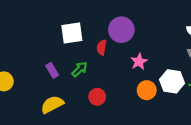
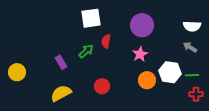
purple circle: (121, 30) -> (142, 25), moved
white square: (72, 33) -> (91, 18), moved
green arrow: (80, 69) -> (86, 51), moved

